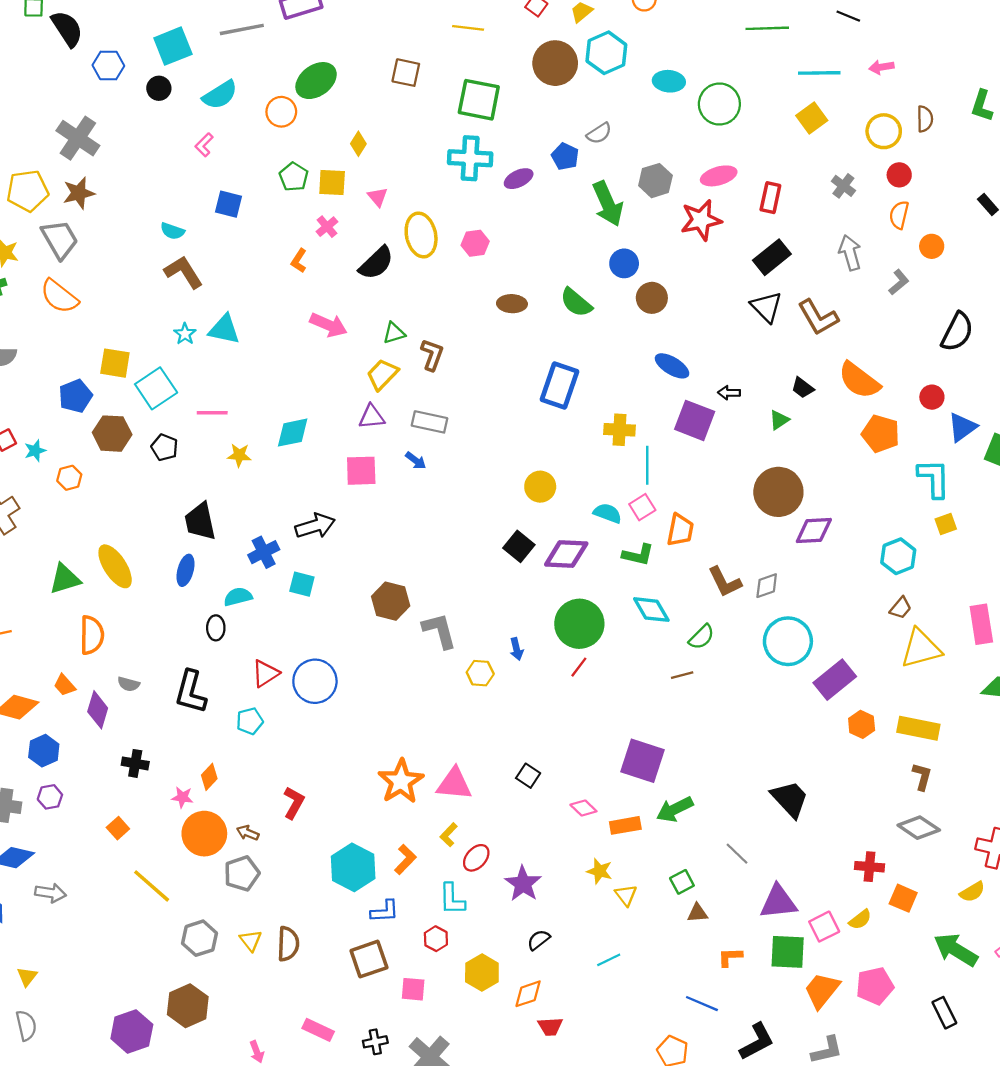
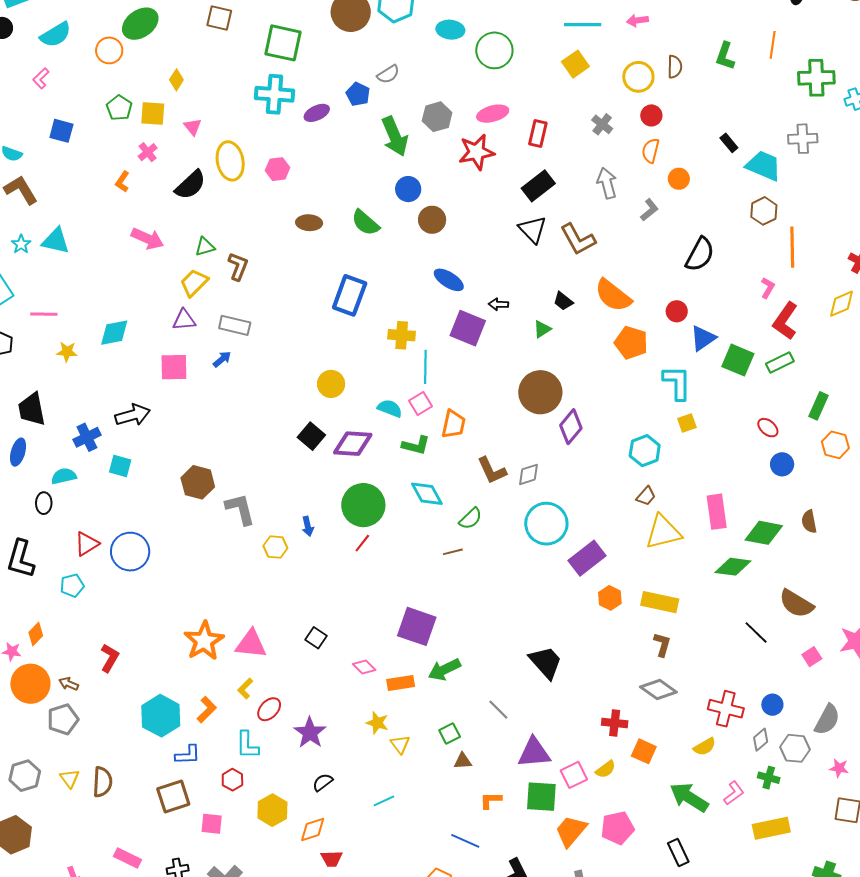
blue arrow: (416, 461) -> (222, 359), turned -78
purple diamond: (814, 530) -> (571, 427), turned -48

